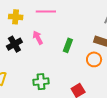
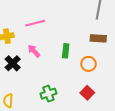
orange circle: (94, 59) -> (89, 64), moved

